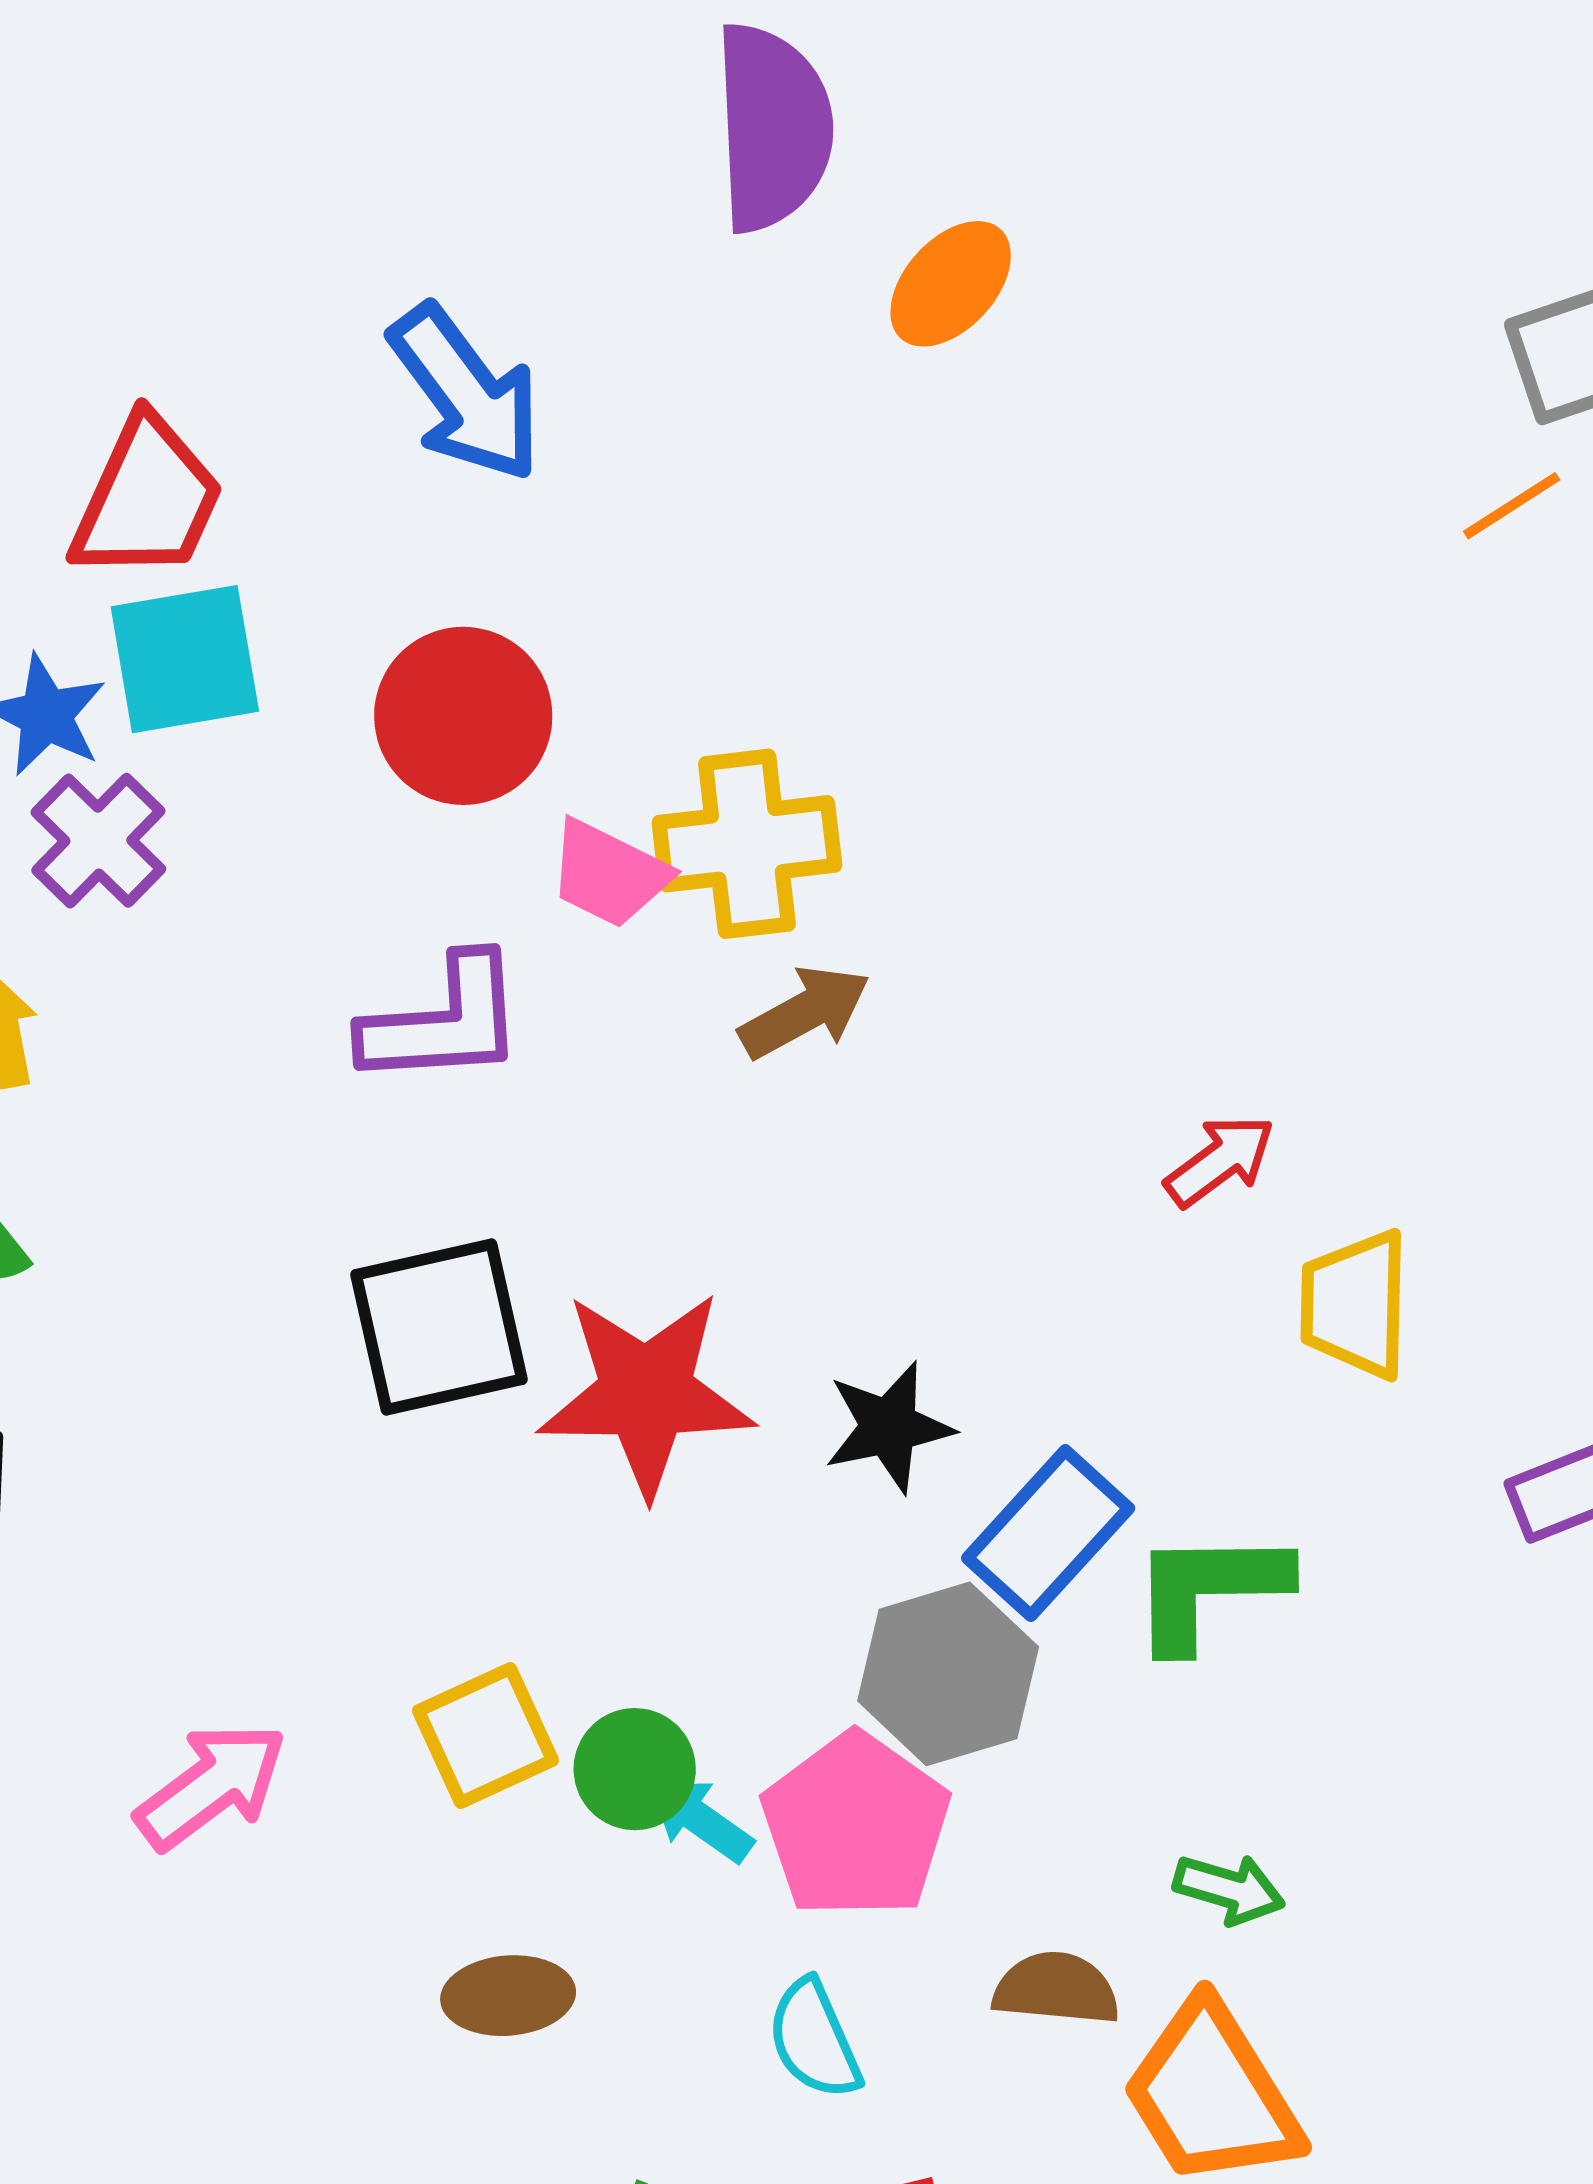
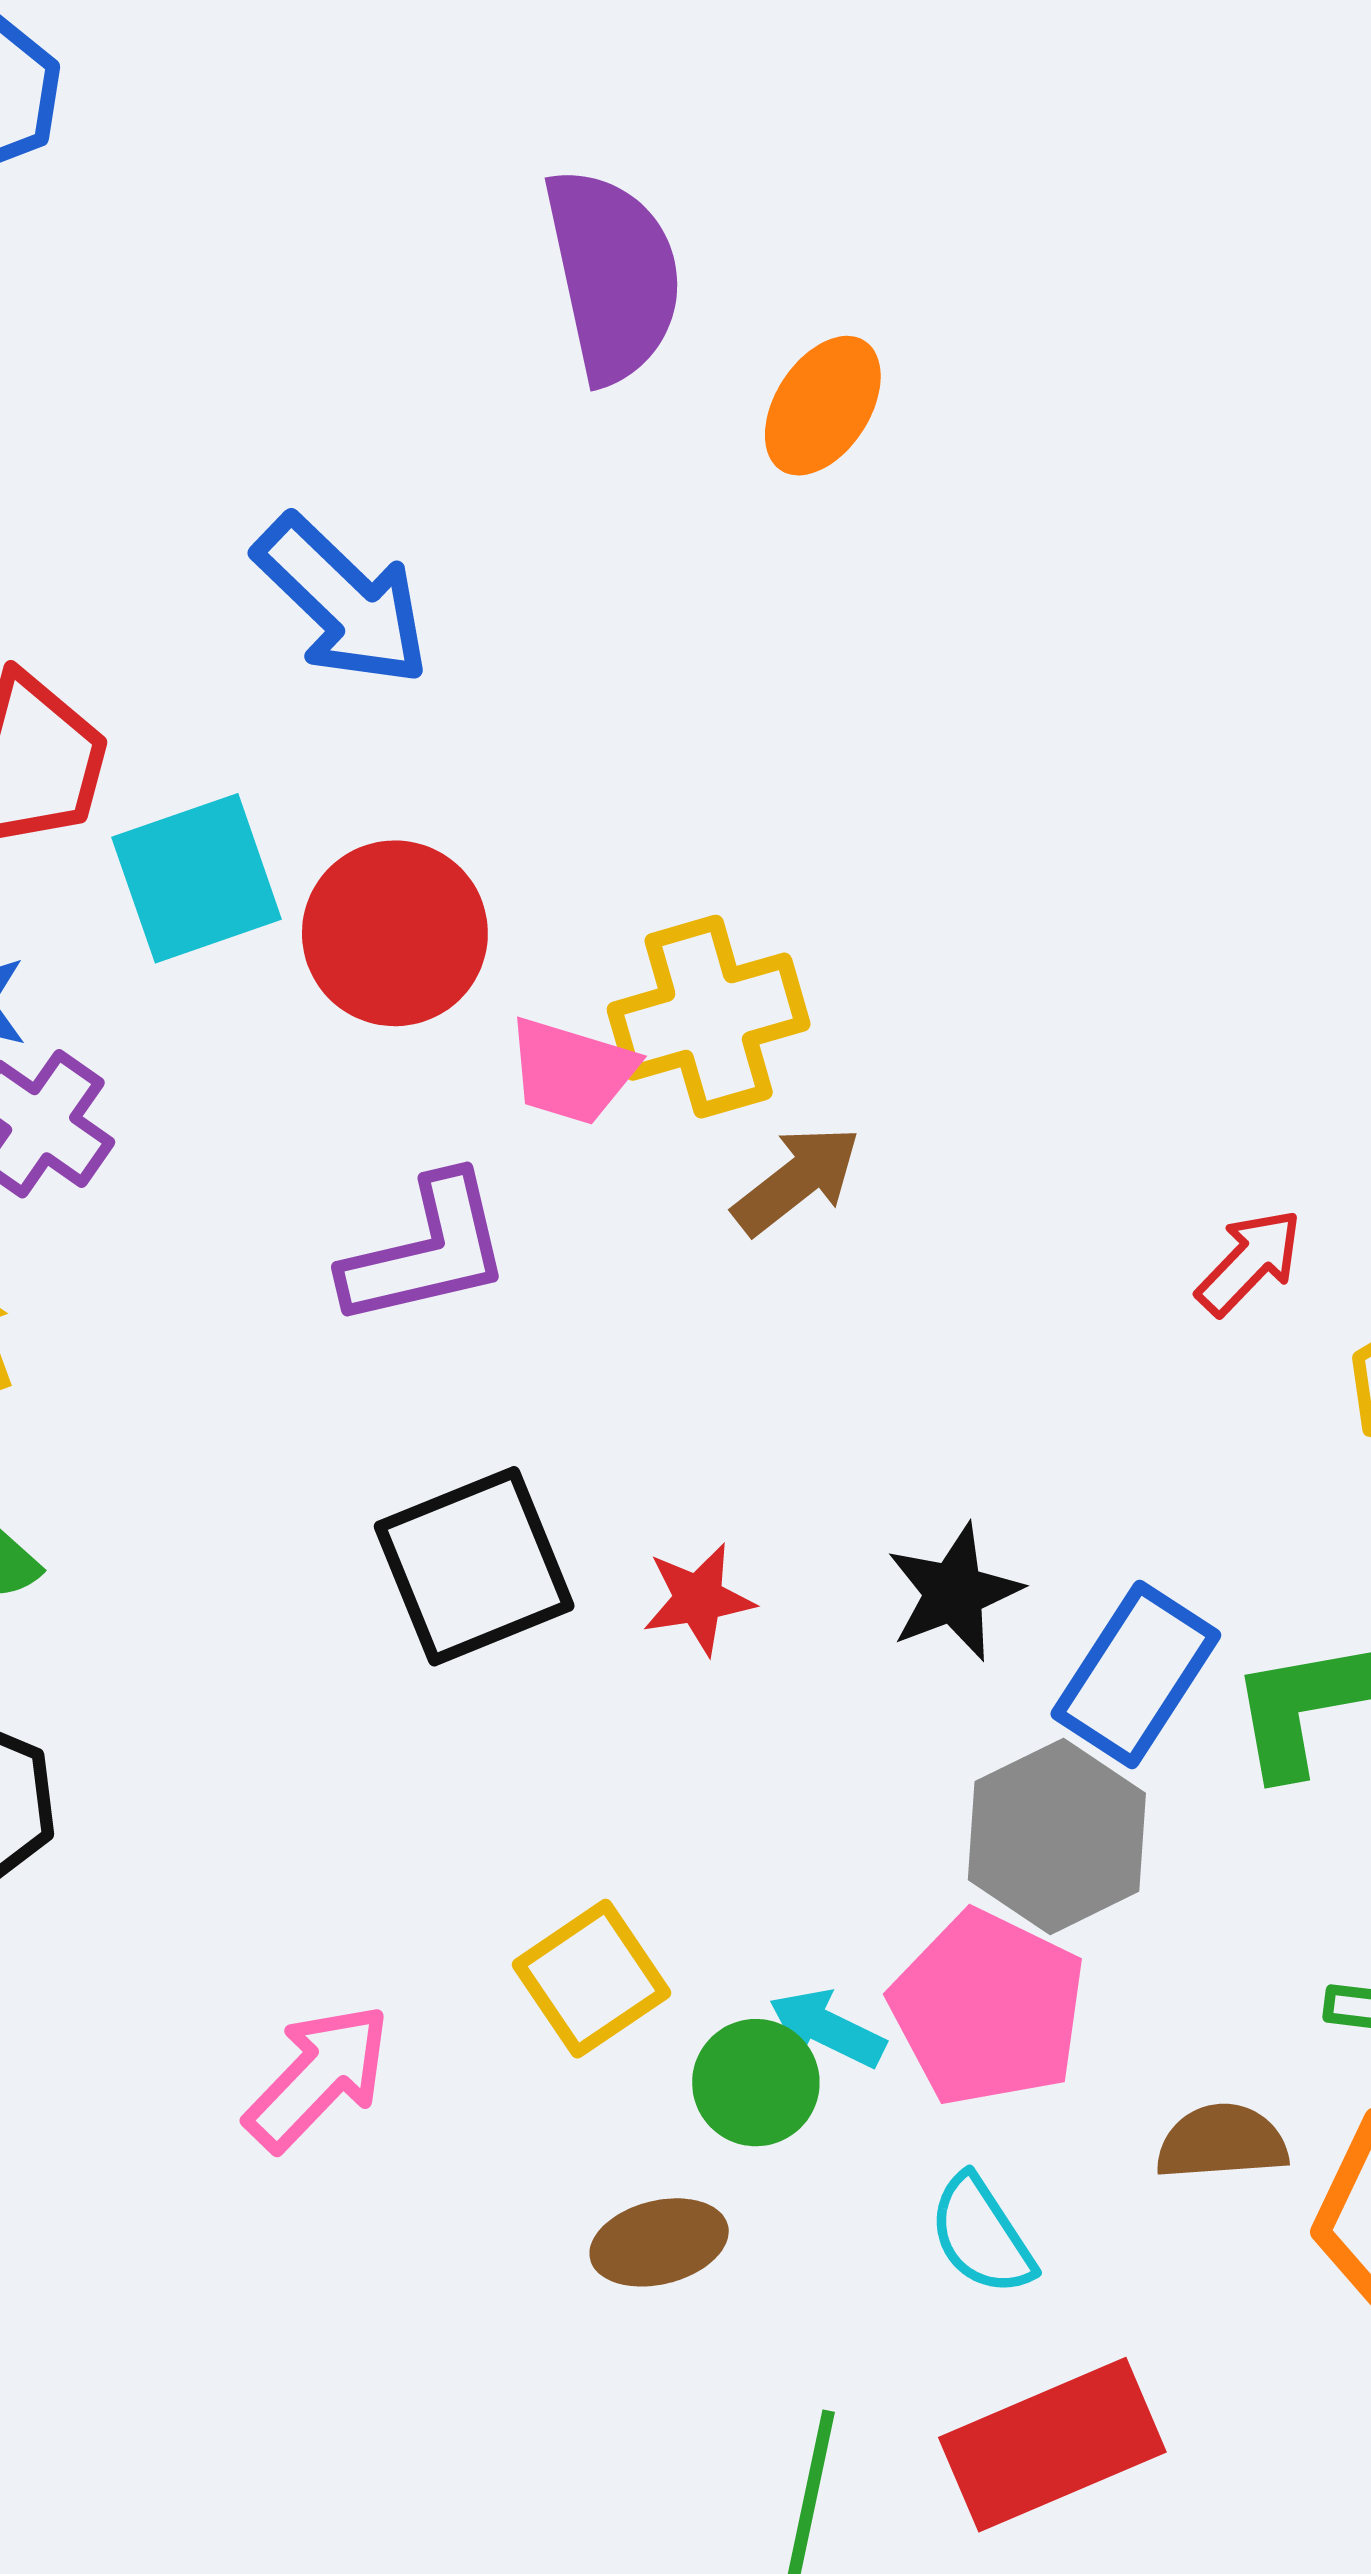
cyan square: (185, 659) -> (197, 878), moved
red star: (646, 1393) -> (698, 1599), size x0.5
green circle: (635, 1769) -> (756, 2083), moved

